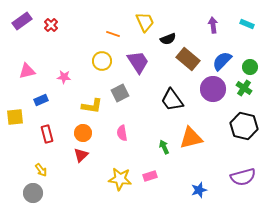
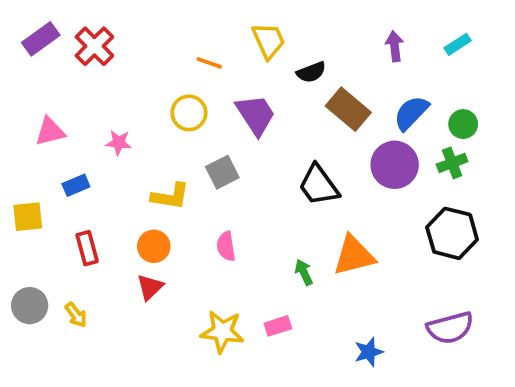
cyan rectangle: (247, 24) -> (458, 44), turned -56
red cross: (51, 25) -> (94, 46), size x1.5
green cross: (244, 88) -> (452, 163), turned 35
gray circle: (33, 193) -> (30, 306), moved

